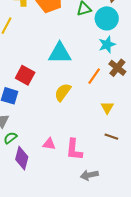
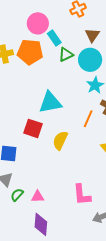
red square: (25, 75) -> (33, 128), moved
pink triangle: (49, 144) -> (38, 197), moved
purple diamond: (22, 158) -> (41, 224), moved

